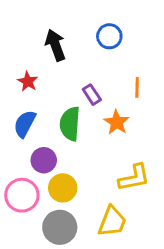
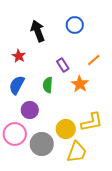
orange line: (137, 87) -> (94, 60), turned 48
green semicircle: (70, 124) -> (48, 85), size x0.7
yellow circle: (63, 188) -> (66, 129), moved
gray circle: (60, 227) -> (42, 144), moved

